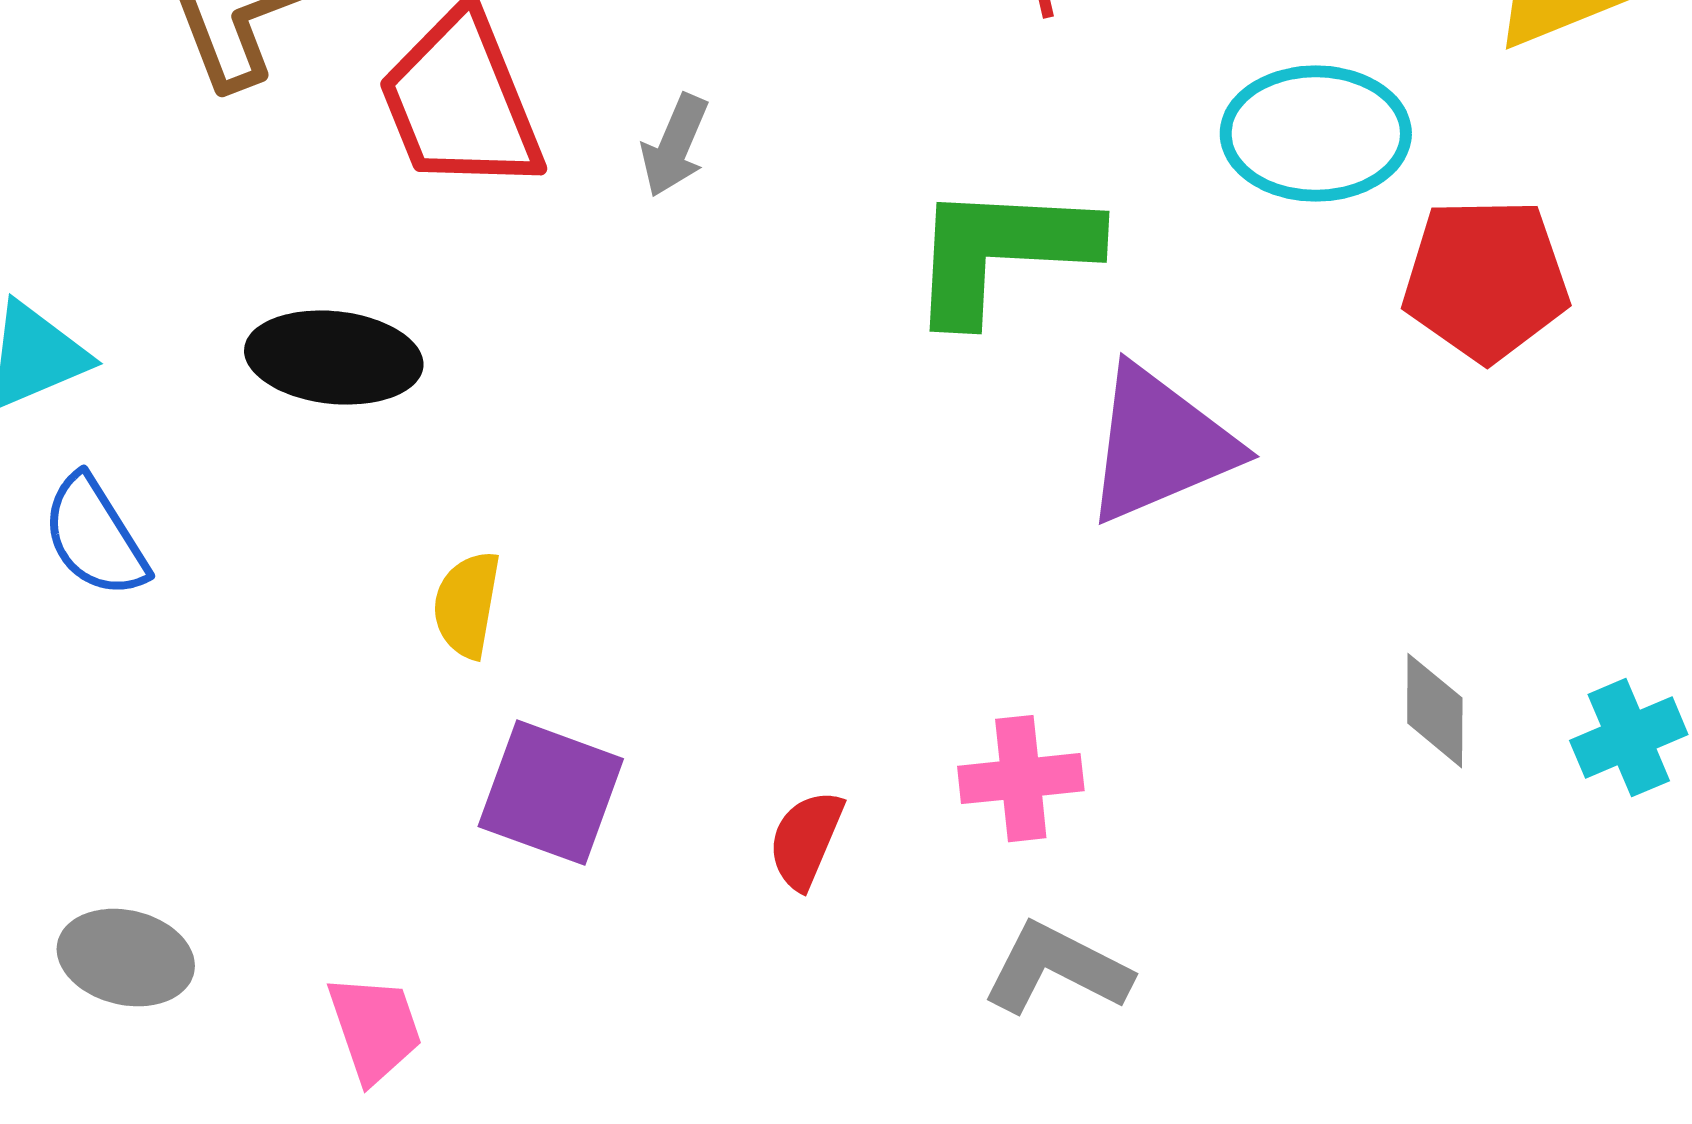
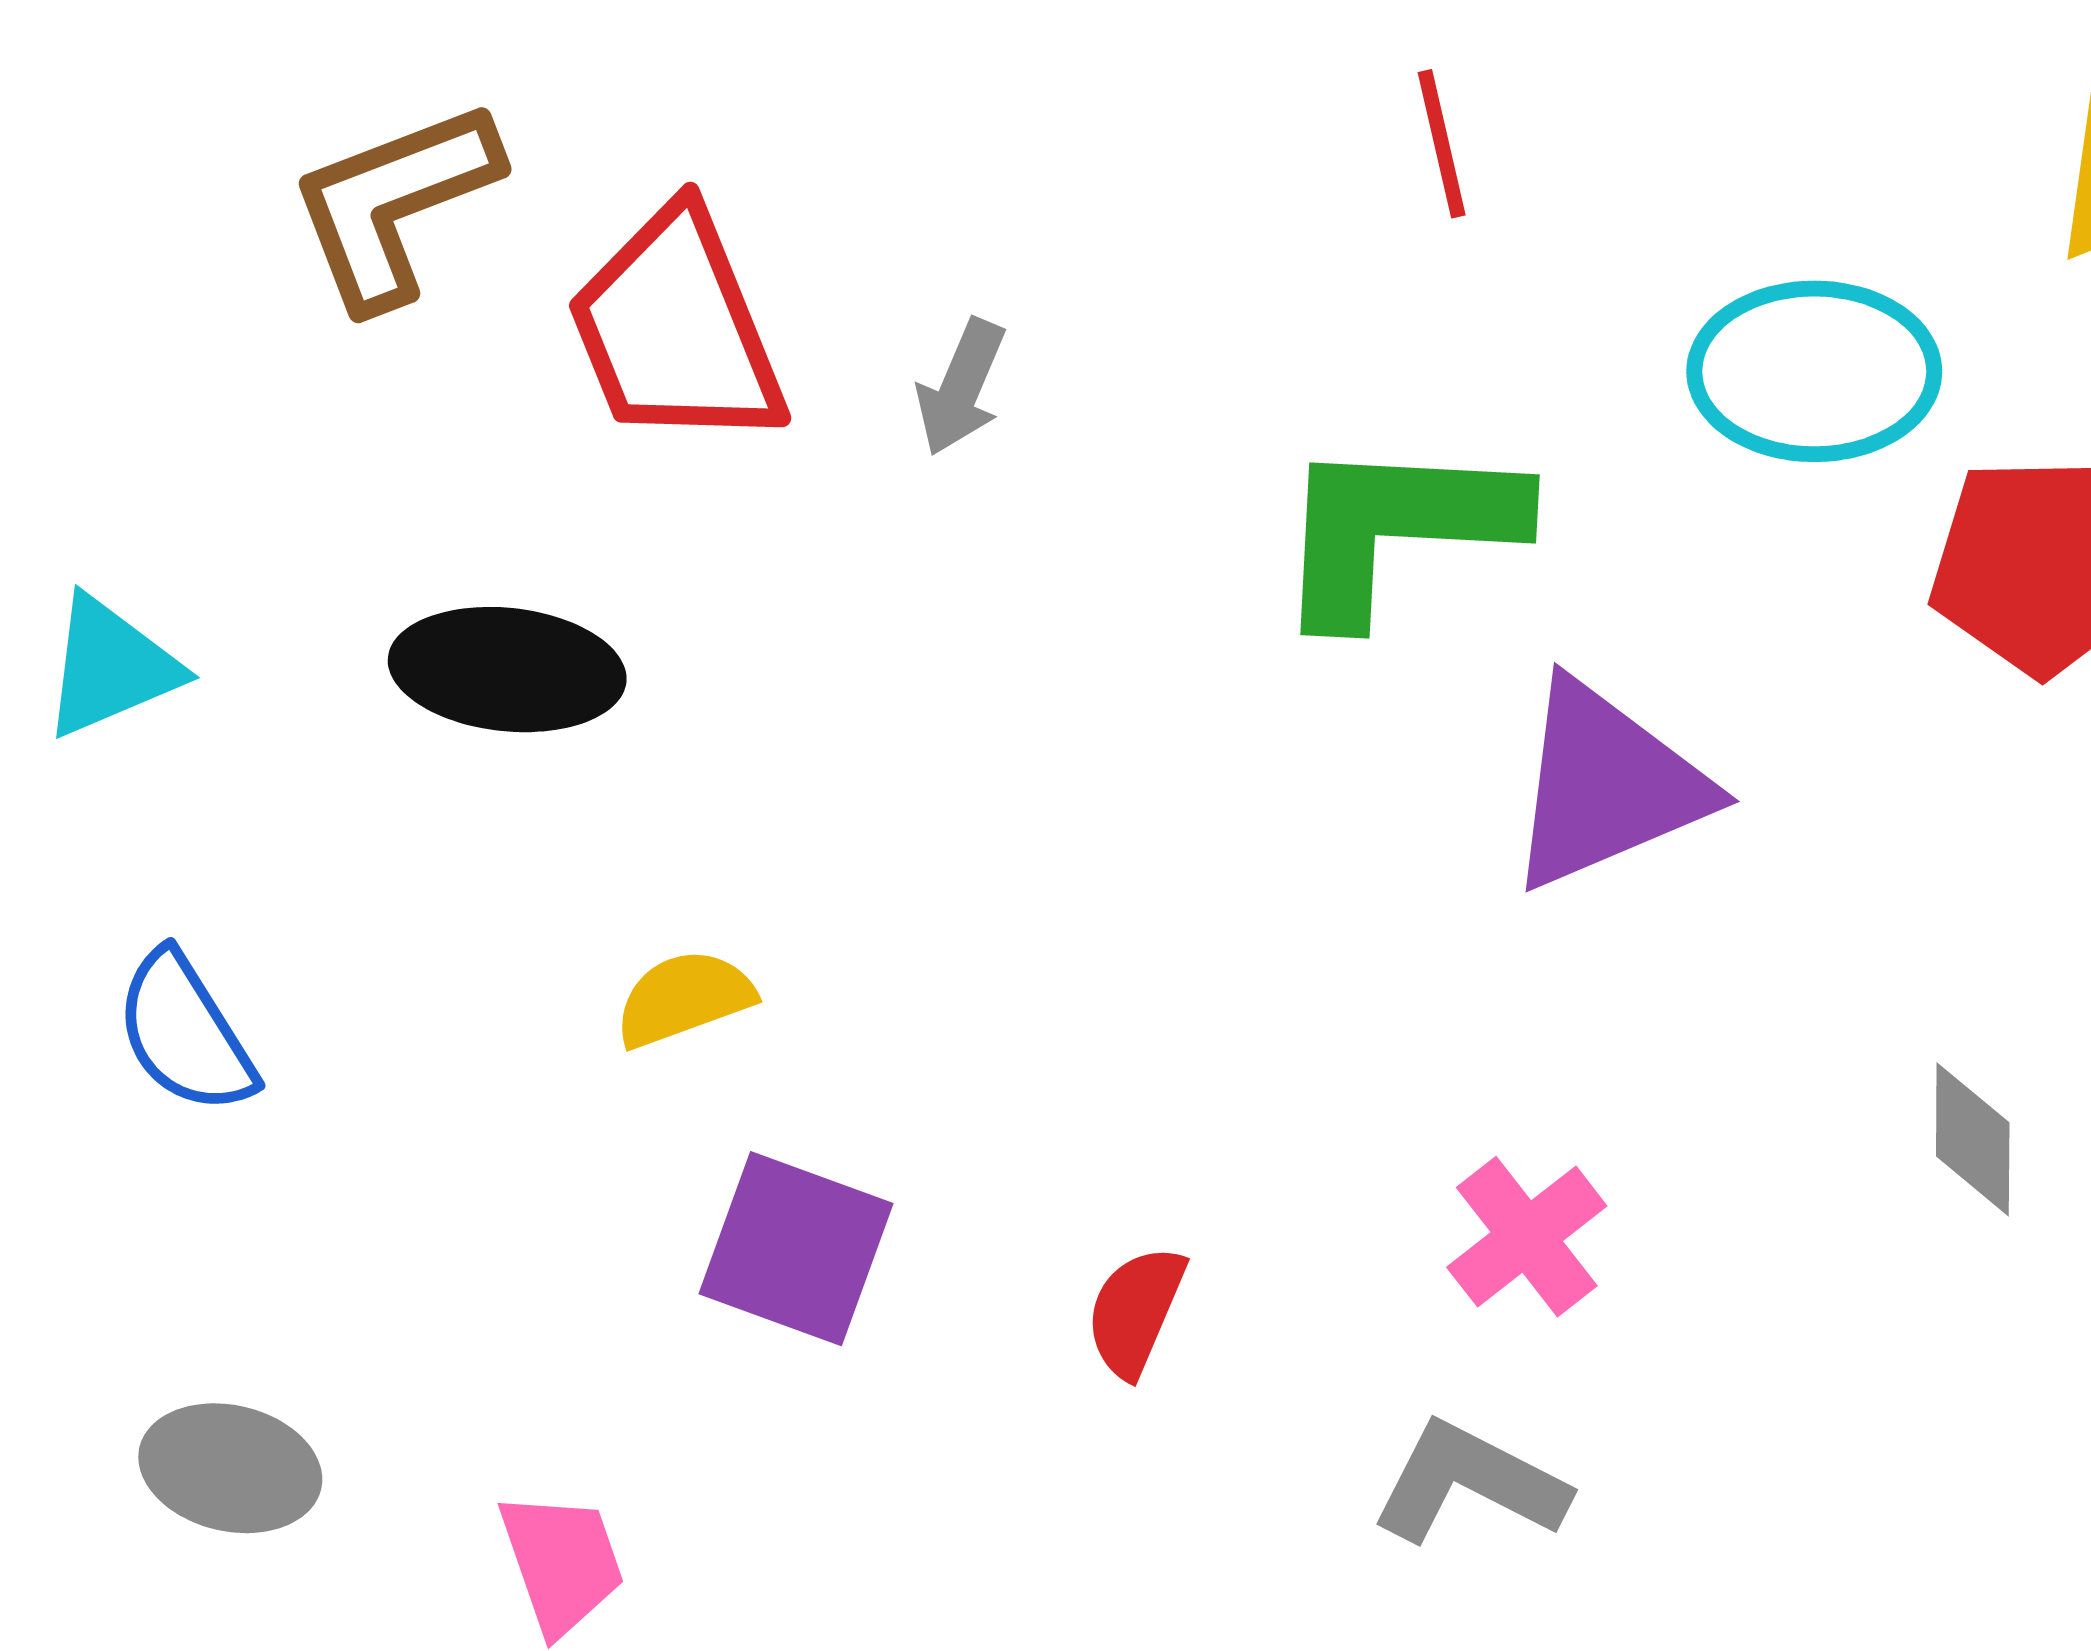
blue semicircle: (95, 537) -> (185, 1033), moved
yellow semicircle: (467, 605) -> (684, 998), turned 60
pink cross: (1021, 779) -> (1527, 1237), moved, turned -32

